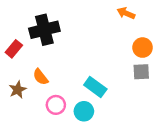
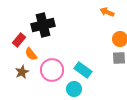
orange semicircle: (41, 77) -> (31, 54), moved
pink circle: (56, 105) -> (52, 70), moved, size x1.5

